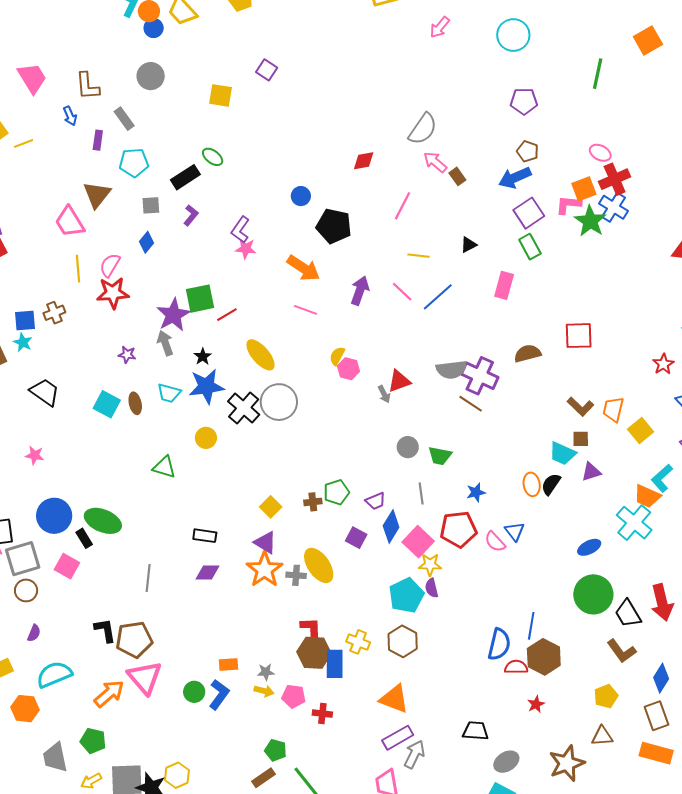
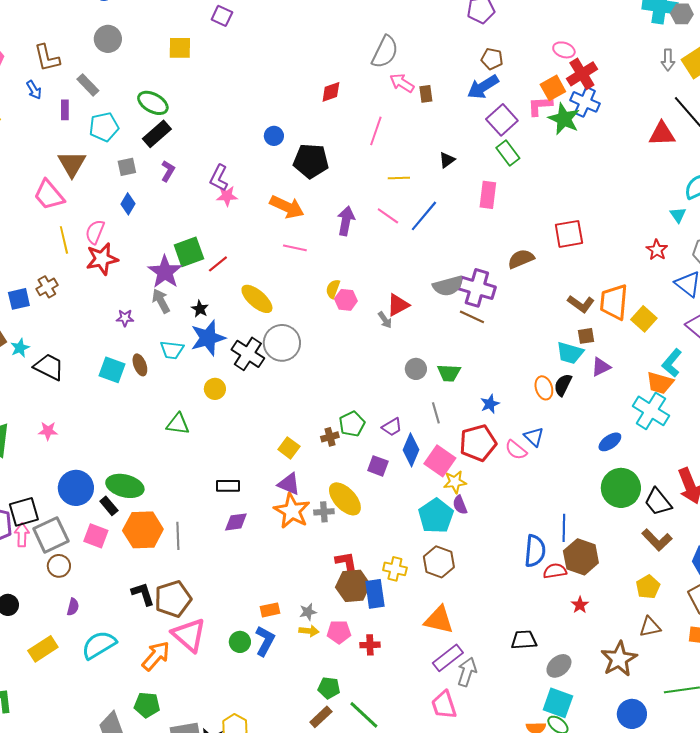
green ellipse: (213, 157) -> (153, 103), moved, size x1.4
brown rectangle: (457, 176) -> (426, 94), turned 36
cyan star: (23, 342) -> (20, 348), moved, turned 30
orange trapezoid: (613, 409) -> (614, 302), size x1.4
orange hexagon: (25, 709) -> (143, 530), moved, size x1.4

